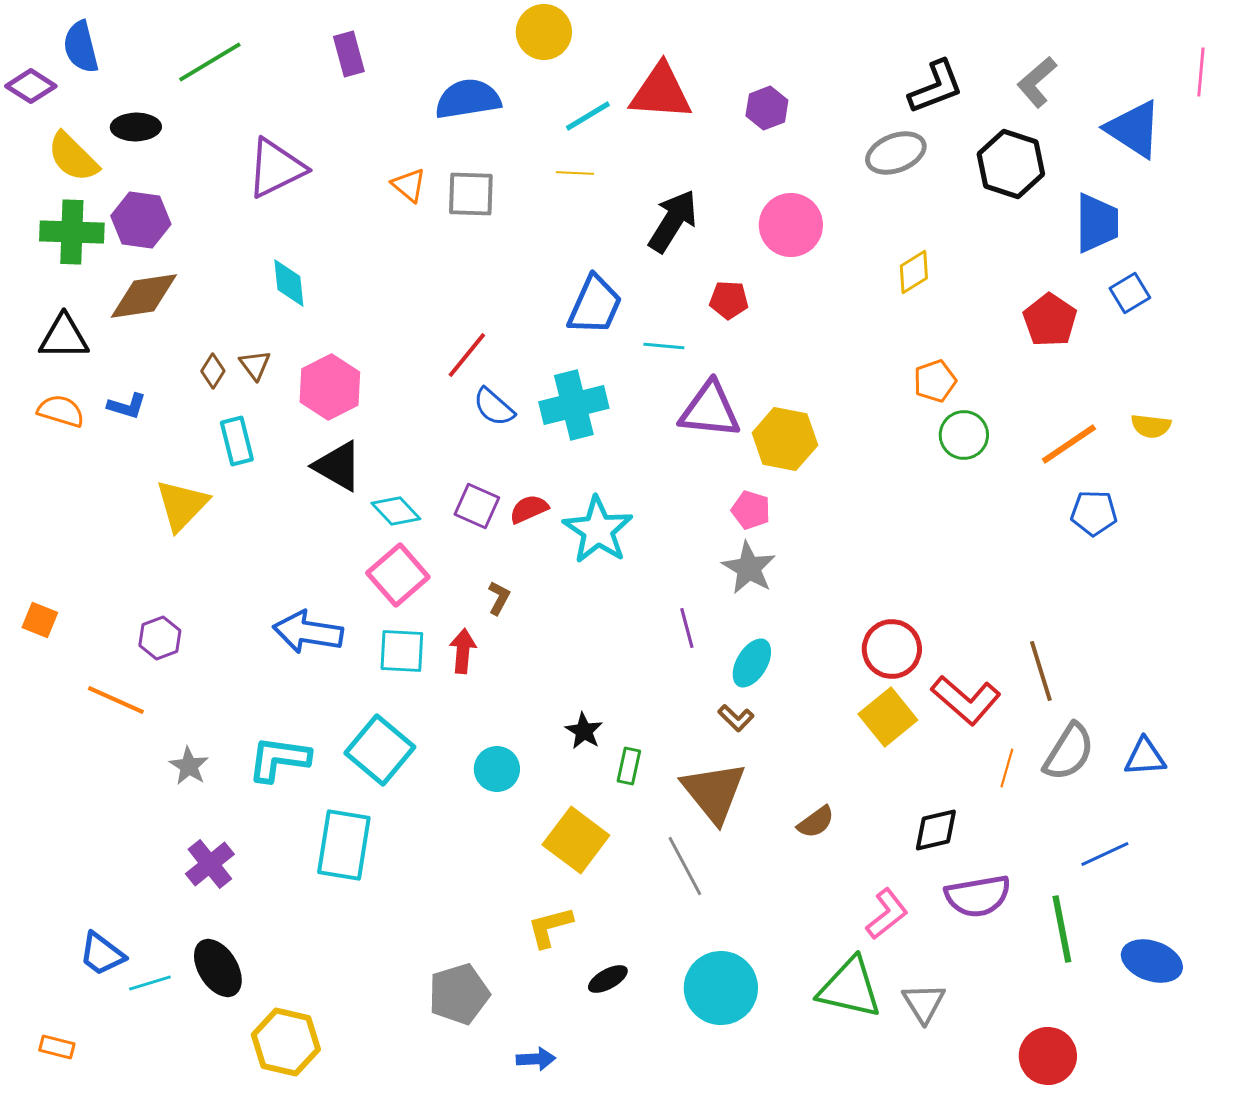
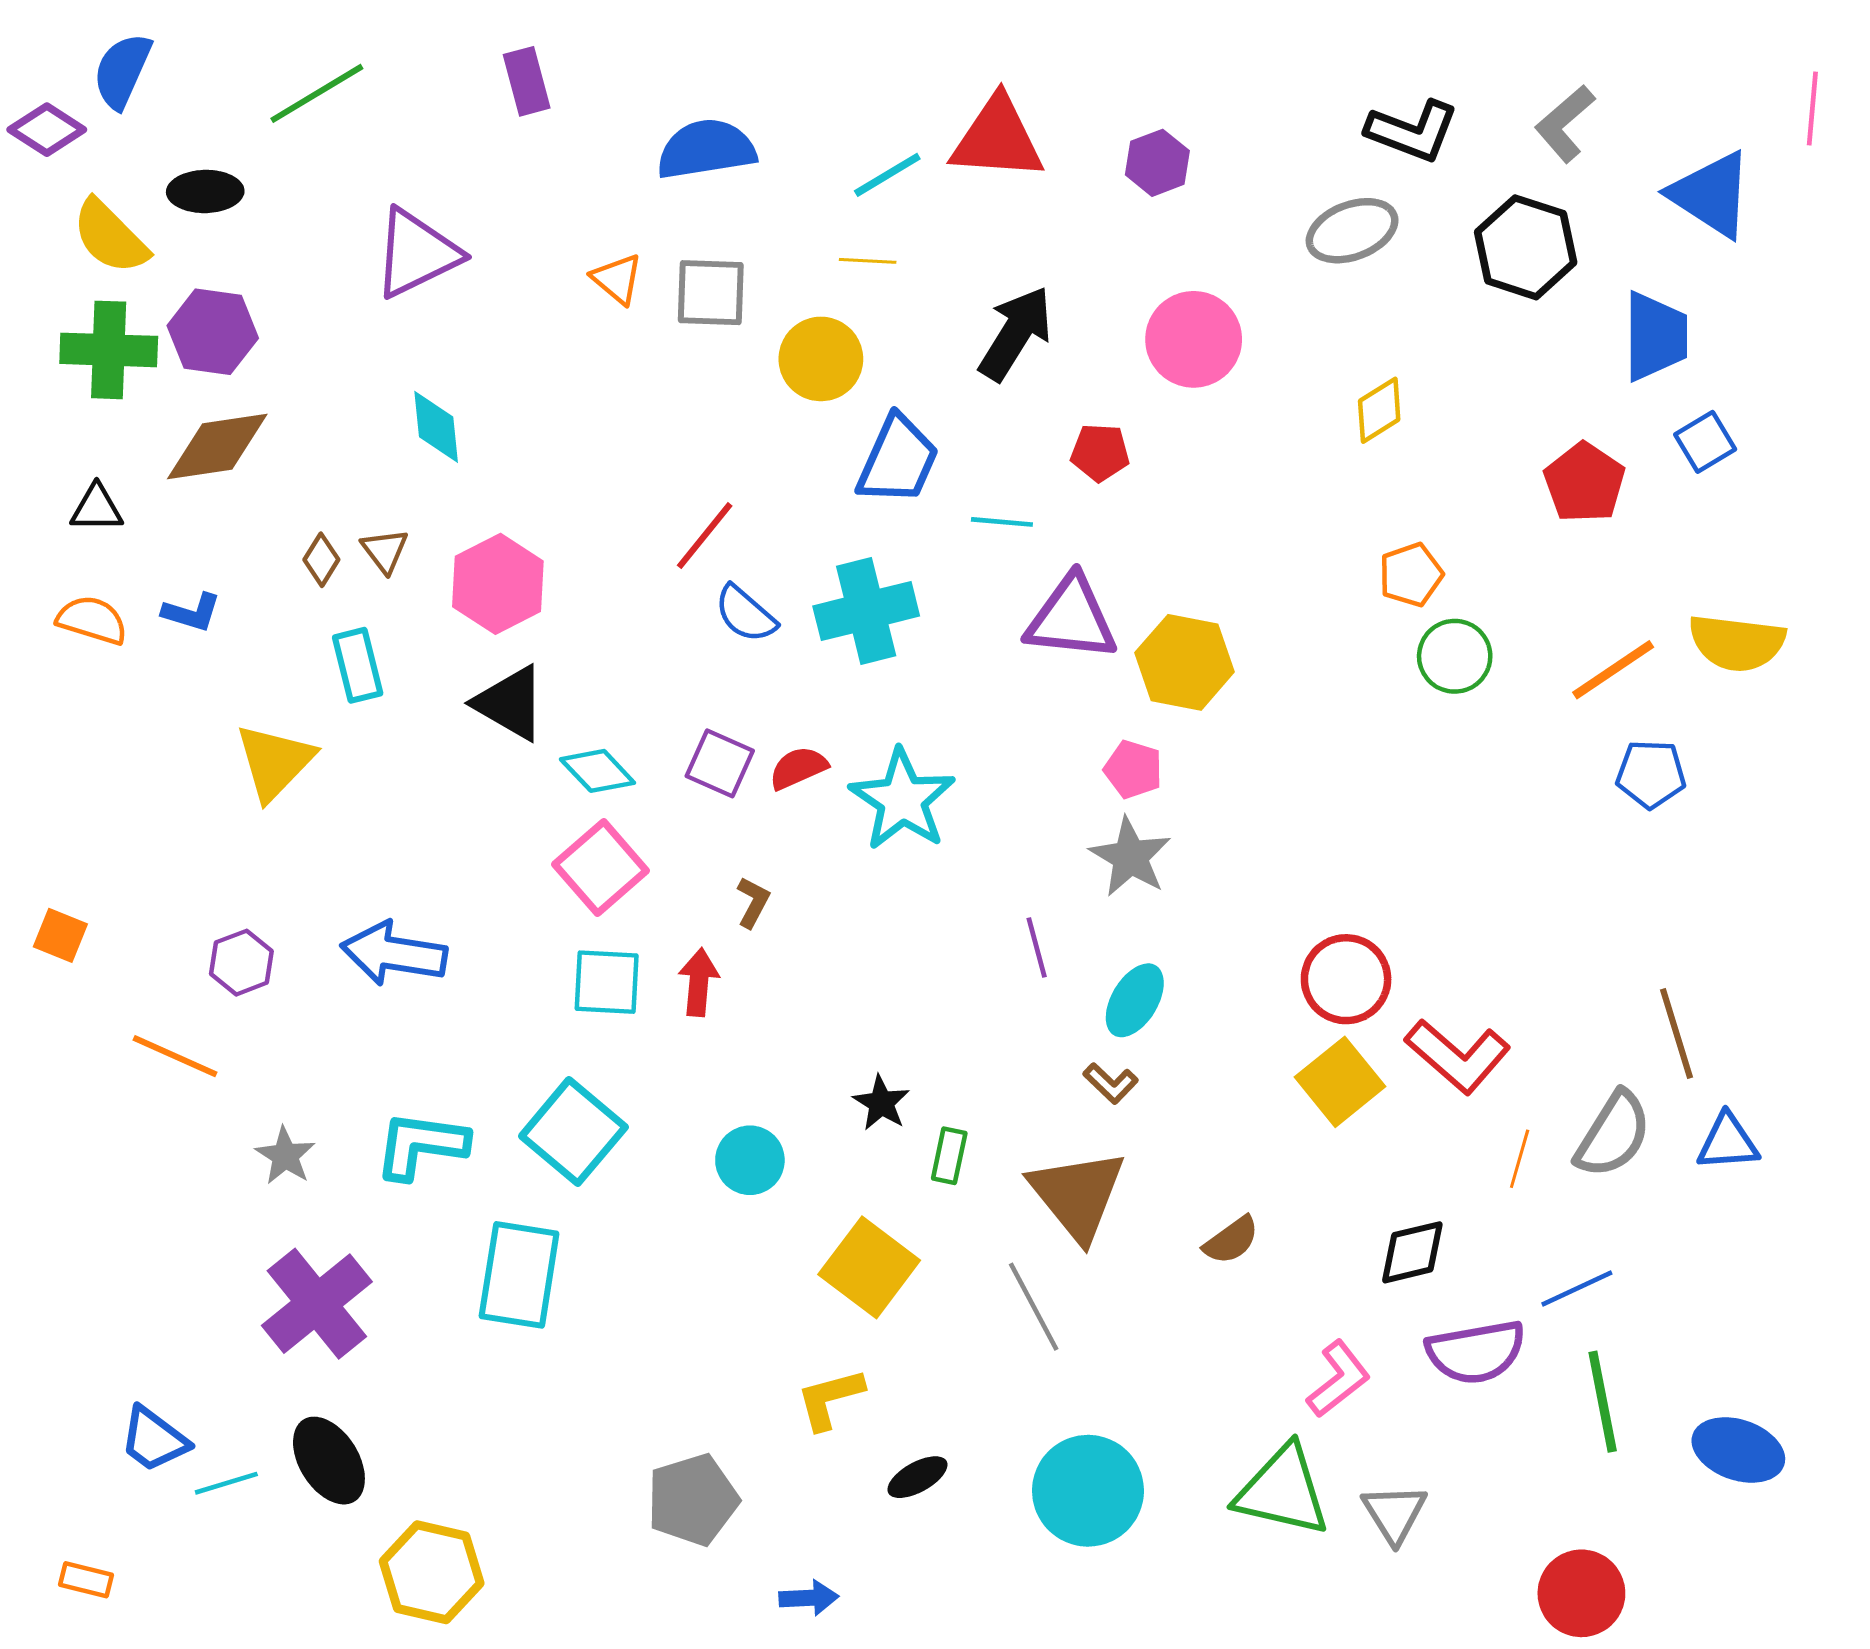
yellow circle: (544, 32) -> (821, 359), moved
blue semicircle: (81, 47) -> (122, 71), turned 38
black L-shape: (936, 87) -> (1412, 131), turned 42
black triangle: (64, 337) -> (97, 508), size x0.7
yellow semicircle: (1151, 426) -> (1737, 643), size x1.6
blue arrow: (308, 632) -> (394, 954), moved
brown line: (1041, 671) -> (1676, 1033), moved
blue line: (1105, 854) -> (1577, 1289), moved
purple cross: (210, 864) -> (317, 1304), size x1.5

